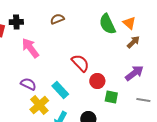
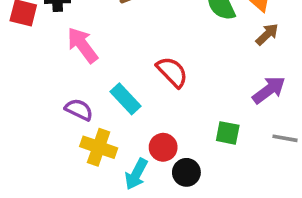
red circle: (97, 81) -> (163, 147), moved
cyan rectangle: (60, 90) -> (125, 99), moved
yellow cross: (39, 105) -> (99, 147), turned -30

